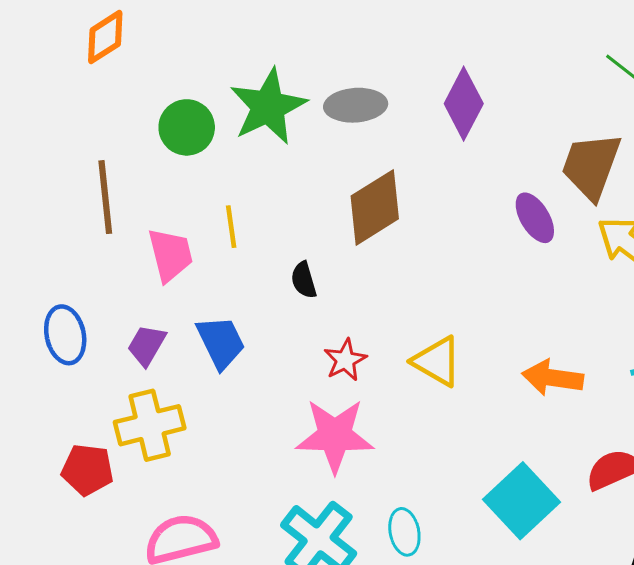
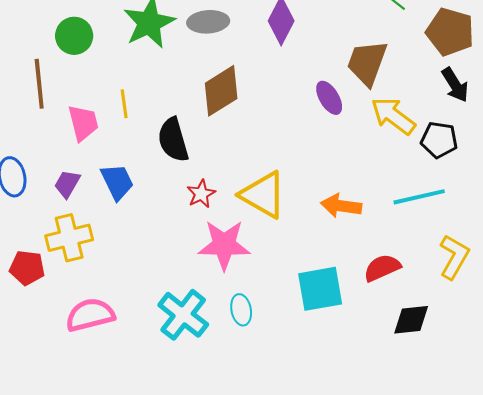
green circle: (187, 127) -> (74, 36), moved
black semicircle: (304, 280) -> (173, 140), size x1.8
yellow triangle: (437, 361) -> (263, 195), size x1.4
pink star: (335, 436) -> (224, 245), moved
cyan square: (521, 501) -> (320, 289), turned 33

